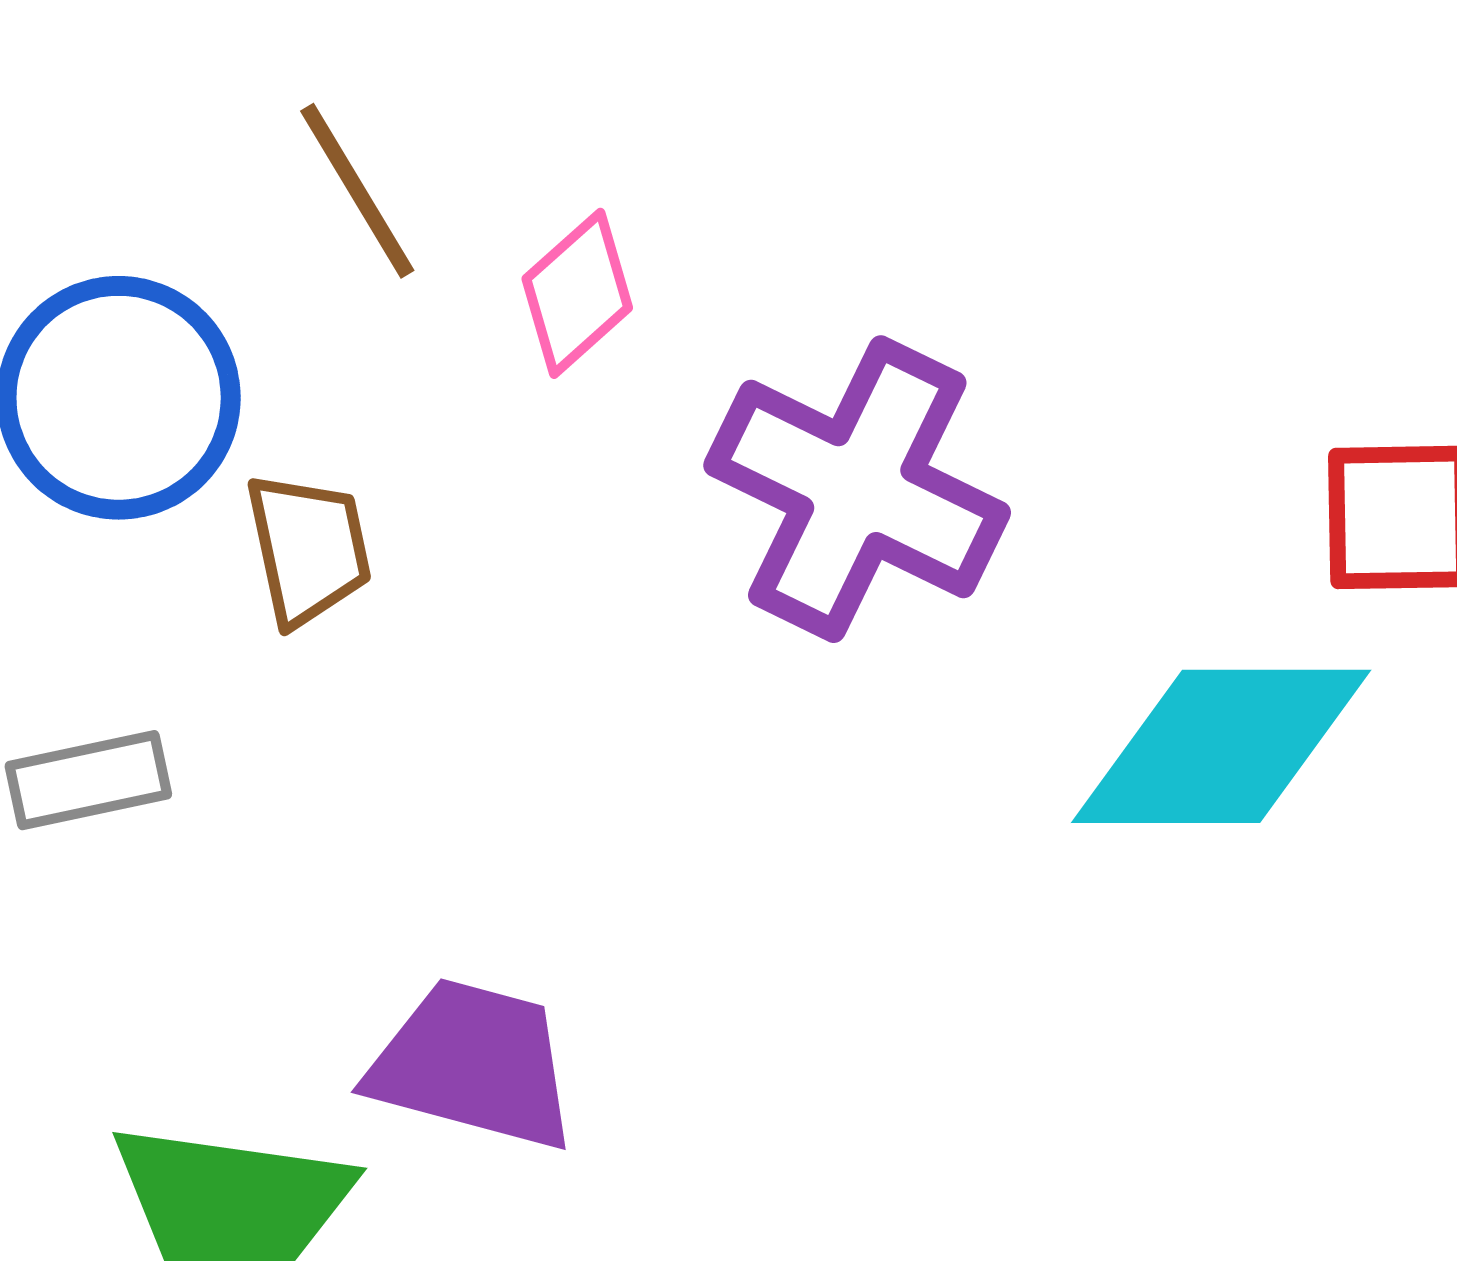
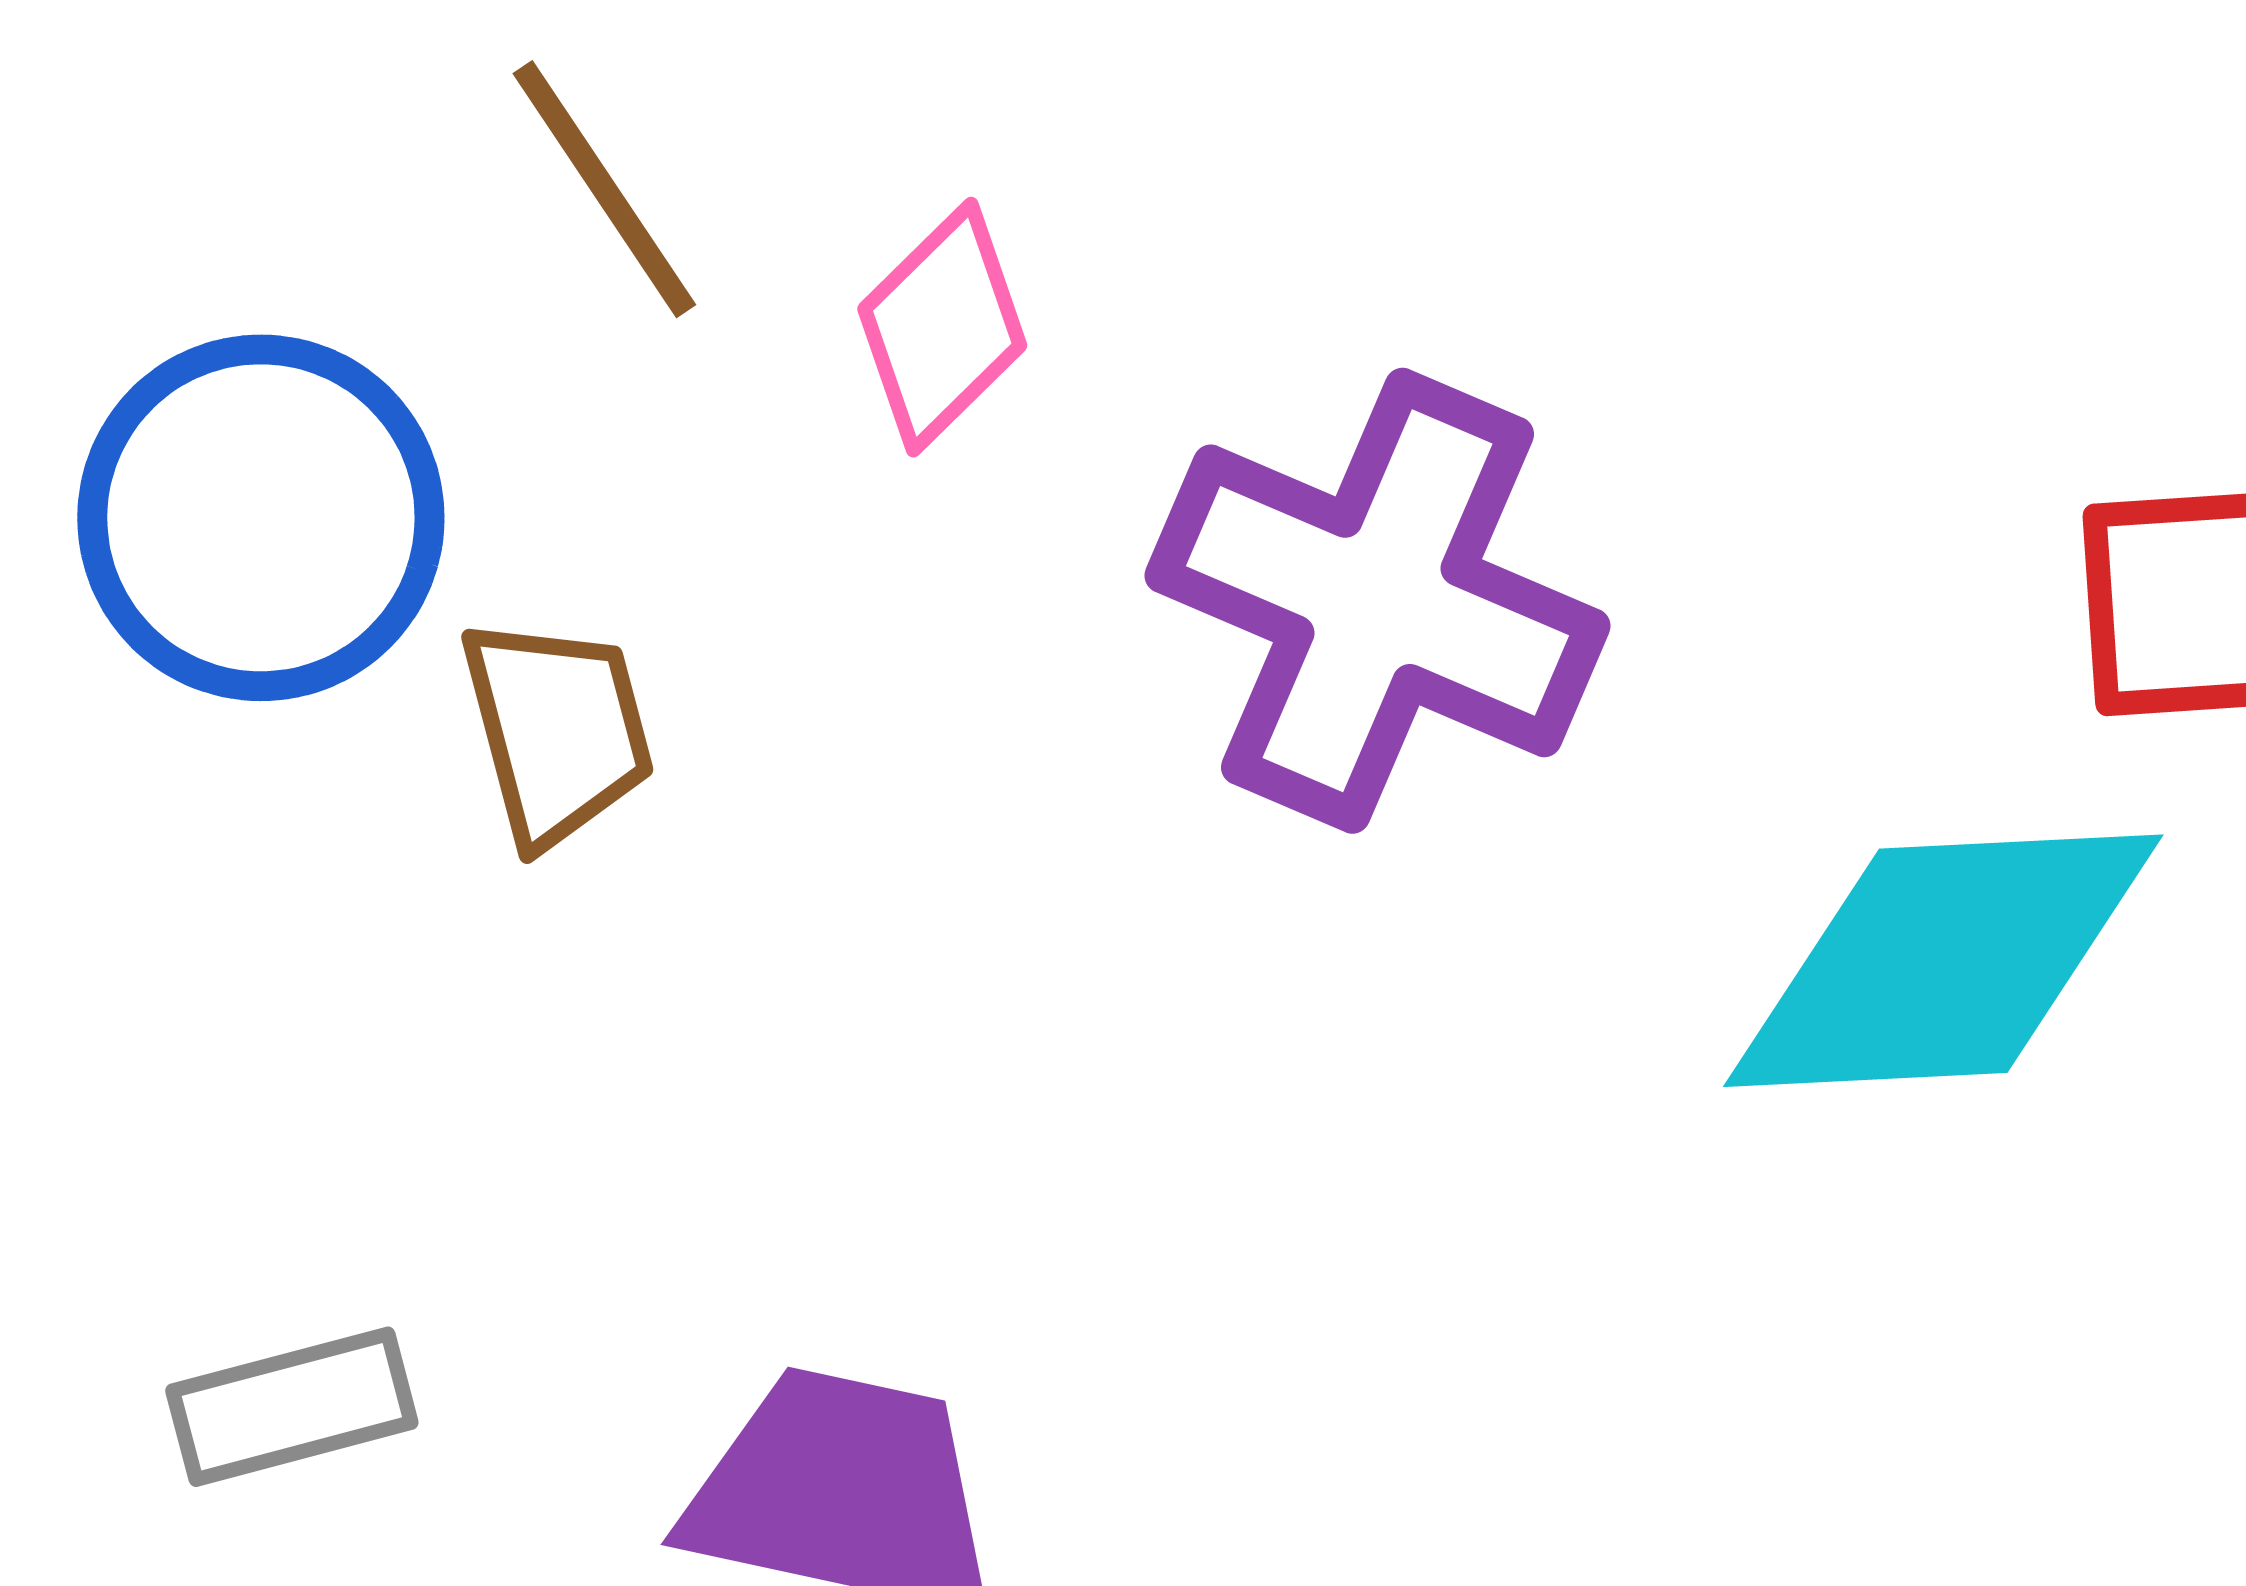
gray rectangle: (88, 780) -> (292, 1407), moved

